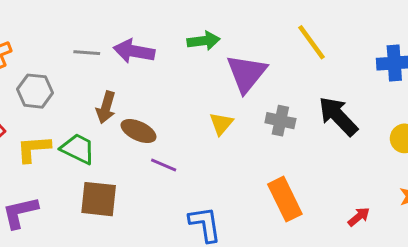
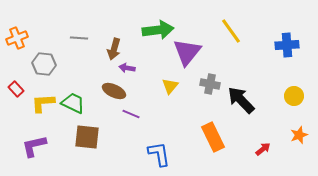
green arrow: (204, 41) -> (158, 30), size x1.4
purple arrow: (134, 51) -> (127, 68), moved, size x0.6
brown arrow: (106, 107) -> (114, 49), moved
black arrow: (338, 116) -> (241, 100), moved

